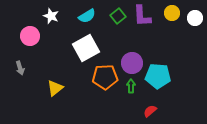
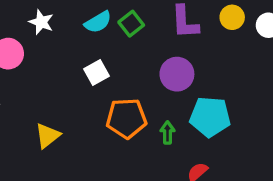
green square: (118, 16) -> (131, 24), moved
white square: (86, 48) -> (96, 73), size x0.6
purple circle: (132, 63) -> (177, 74), moved

